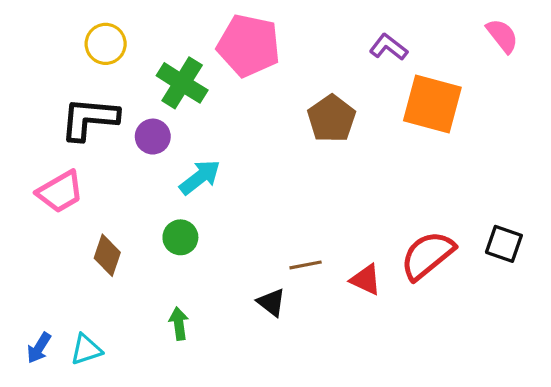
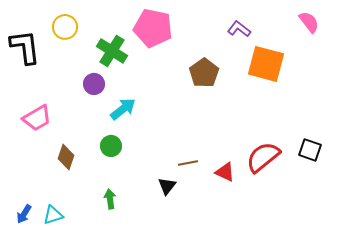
black L-shape: (89, 119) -> (25, 47), moved, turned 78
black triangle: (271, 302) -> (167, 186), turned 30

